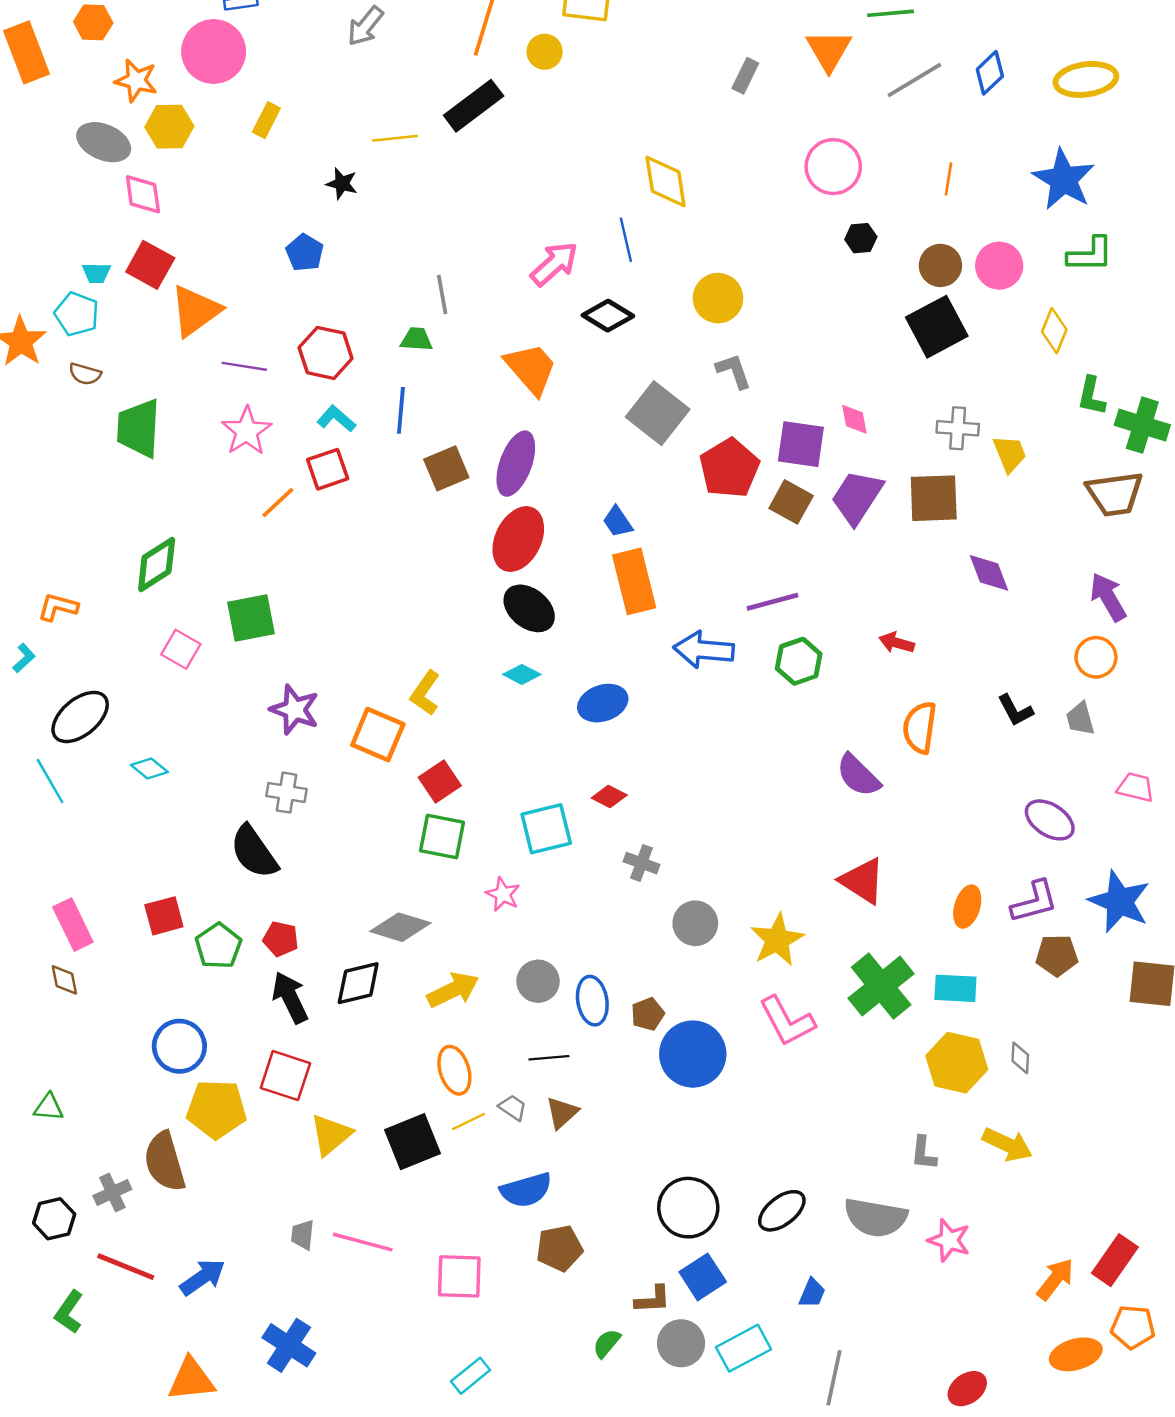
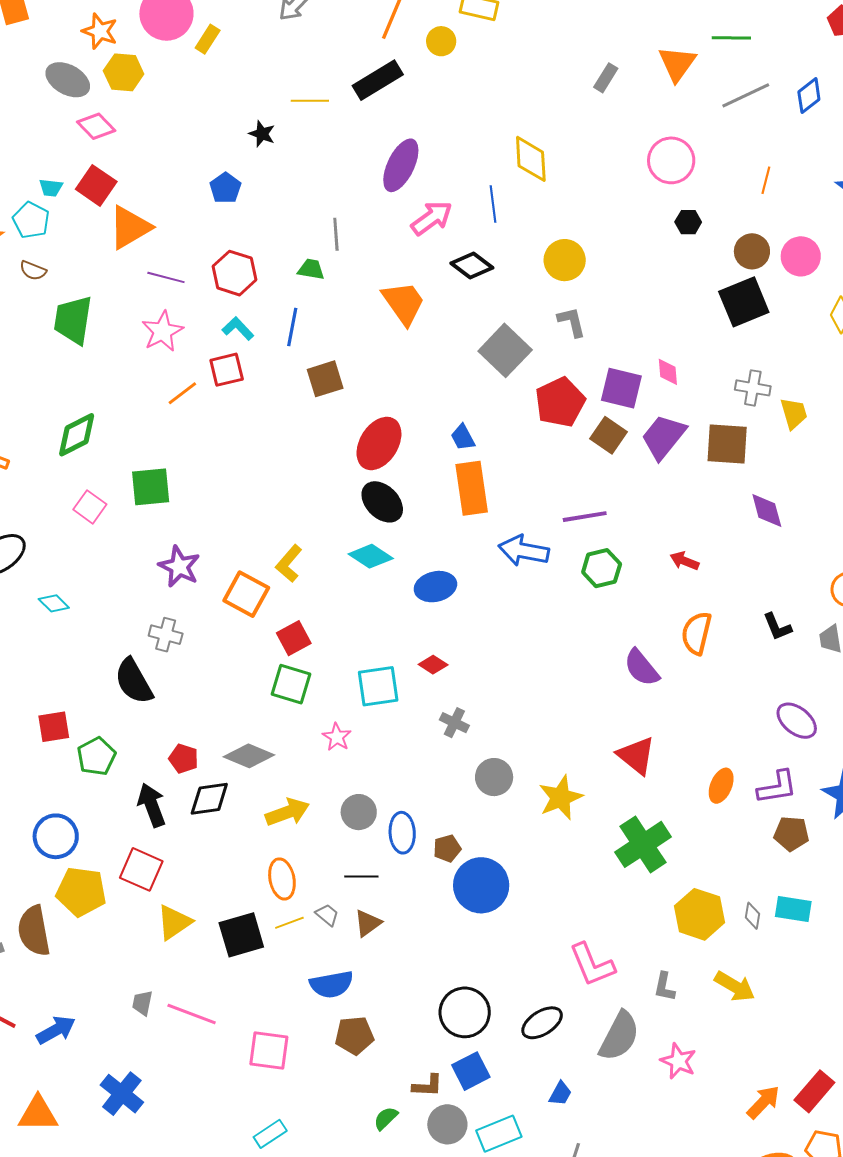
yellow rectangle: (266, 120) -> (208, 39), moved
pink diamond: (143, 194) -> (96, 126), turned -42
purple ellipse: (516, 464) -> (401, 165), moved
cyan diamond: (522, 674) -> (371, 556), size x1.4
red pentagon: (281, 939) -> (184, 759), moved
cyan rectangle: (955, 988) -> (793, 909), moved
pink L-shape: (787, 1021) -> (592, 965), moved
gray semicircle: (876, 1218) -> (619, 1036), turned -78

